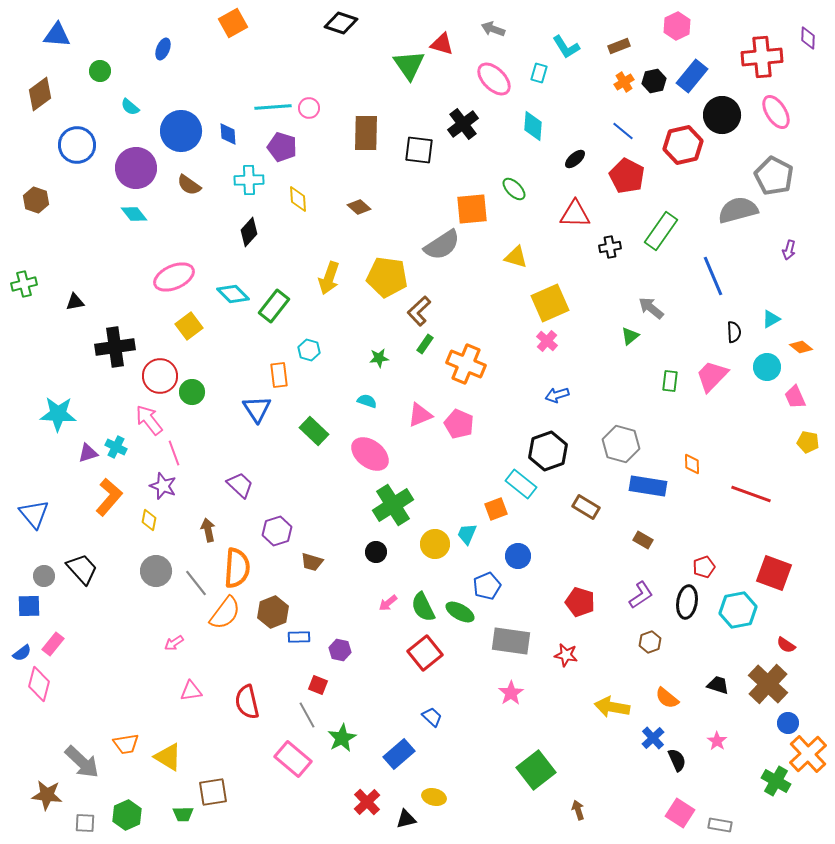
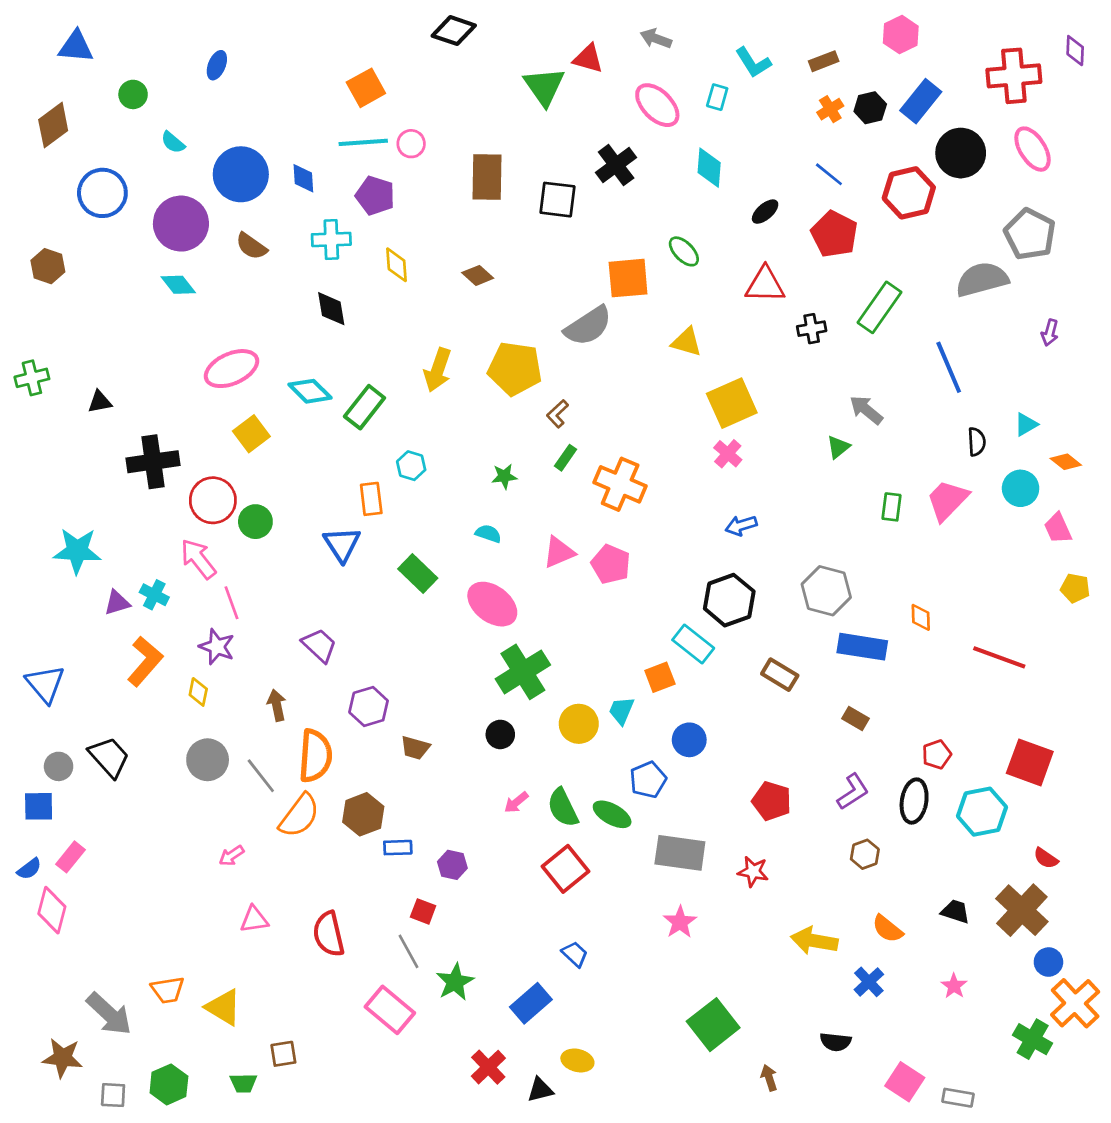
orange square: (233, 23) -> (366, 88), moved
black diamond: (249, 232) -> (331, 309), turned -52
brown L-shape: (419, 311) -> (557, 414), size x0.7
black semicircle: (677, 760) -> (836, 1042), moved, turned 120
brown square: (213, 792) -> (283, 1054), size x0.7

